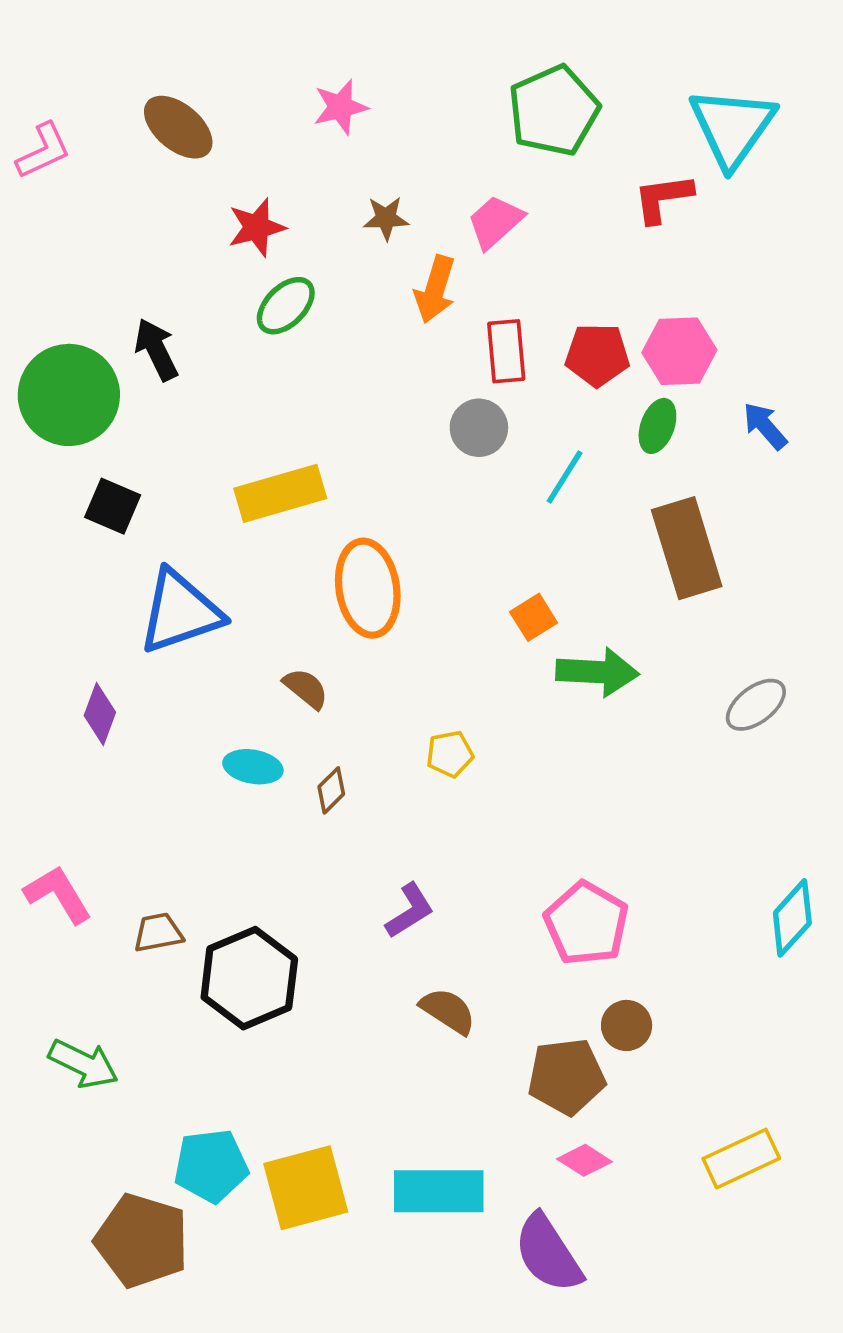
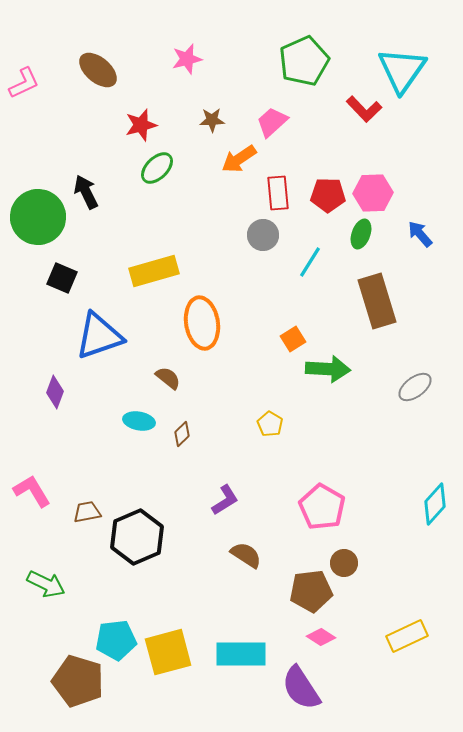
red L-shape: (663, 198) -> (364, 109), turned -126
orange arrow: (435, 289) -> (239, 159), turned 39
yellow pentagon: (450, 754) -> (270, 424), moved, turned -30

